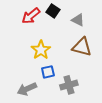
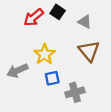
brown triangle: (82, 47) -> (89, 51), turned 35
gray arrow: (27, 89) -> (17, 71), moved

